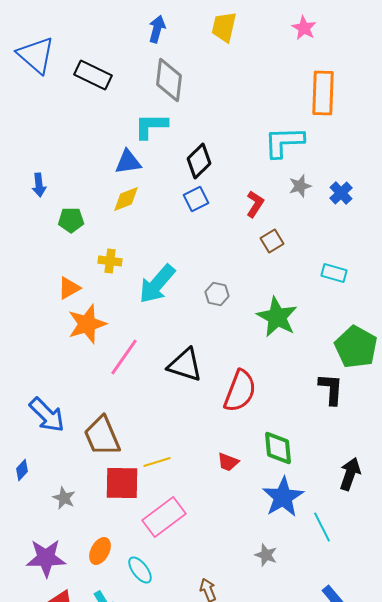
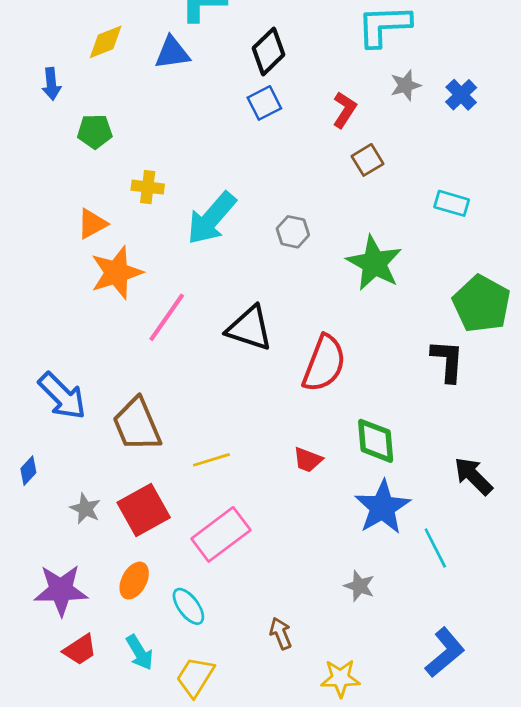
yellow diamond: (126, 199) -> (106, 42), moved
black arrow: (350, 474) -> (473, 476), turned -64
red square: (122, 483) -> (144, 510), moved, turned -30

